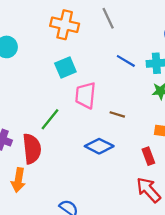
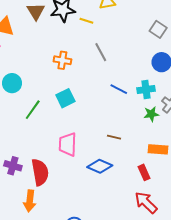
orange cross: (65, 25) -> (62, 60), size x0.7
pink trapezoid: (85, 95) -> (68, 144), moved
green line: (50, 119) -> (33, 110), moved

